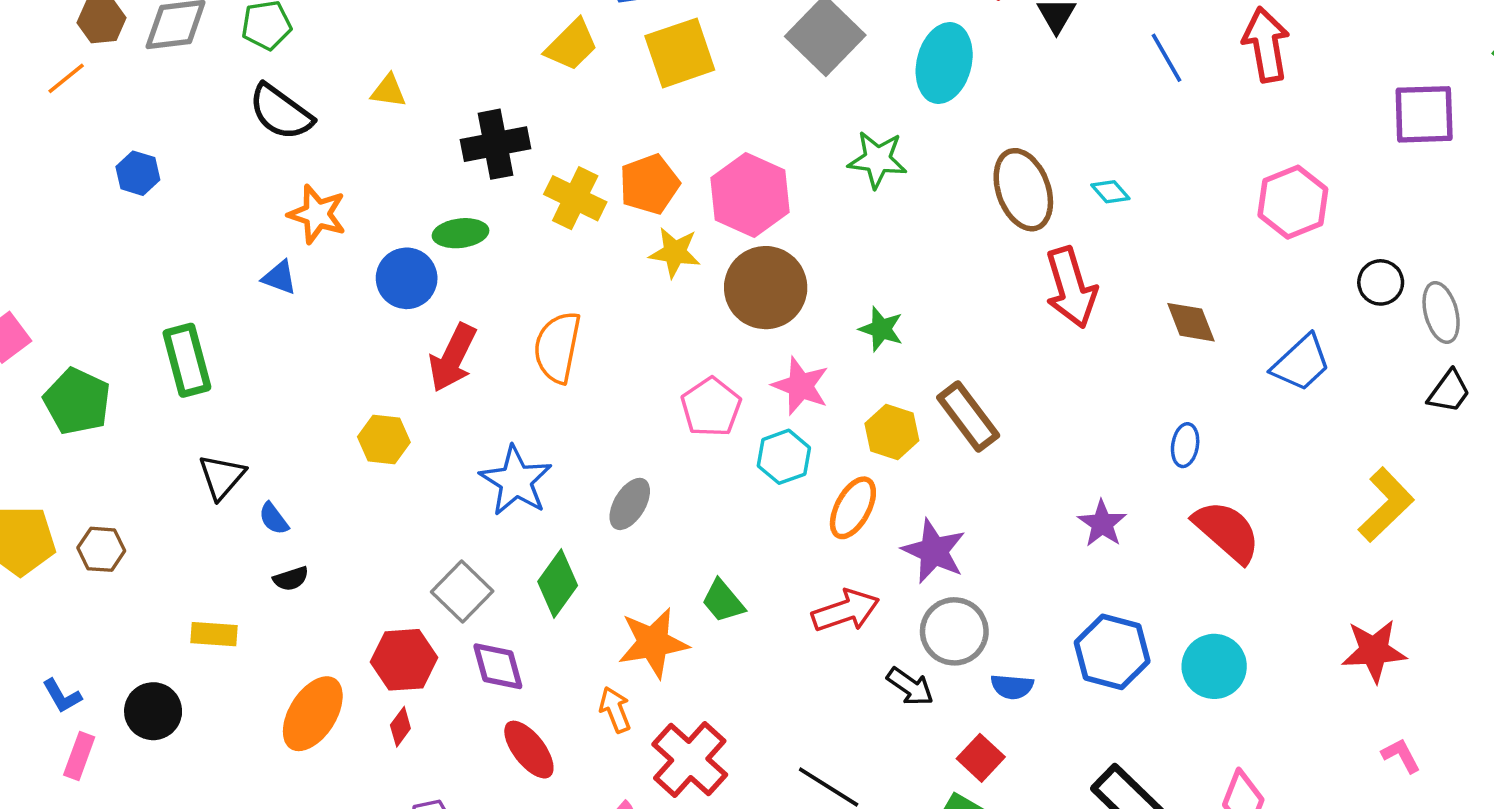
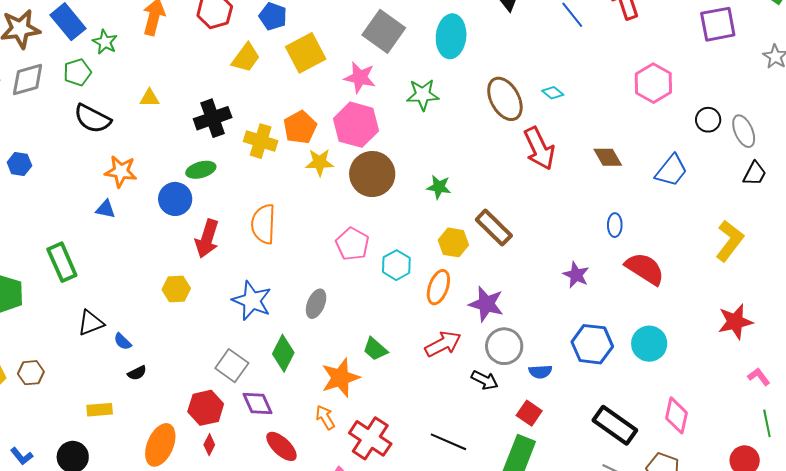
pink star: (801, 386) -> (360, 77), moved
black triangle: (222, 477) -> (91, 323), turned 36

